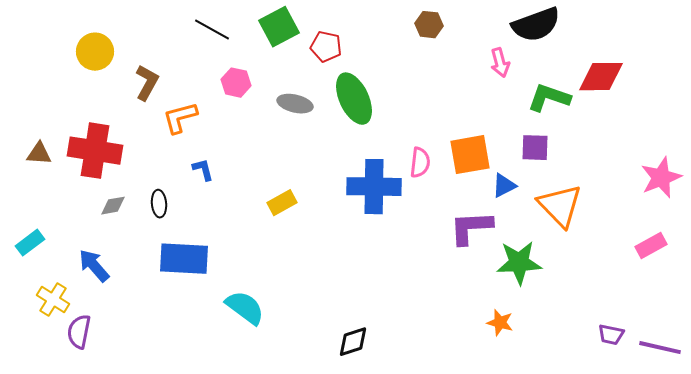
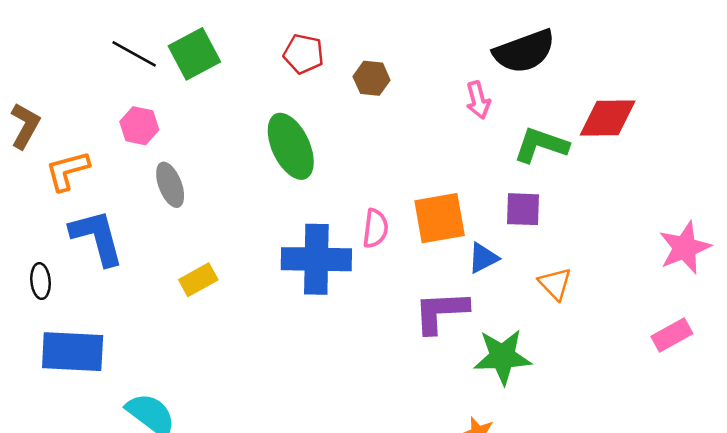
brown hexagon: (429, 25) -> (372, 78), moved
black line: (212, 30) -> (134, 54), moved
red pentagon: (326, 47) -> (304, 54), moved
gray ellipse: (295, 104) -> (170, 185), moved, turned 56
blue L-shape: (203, 170) -> (97, 237), size x2.0
orange triangle: (560, 206) -> (555, 284), size x0.6

